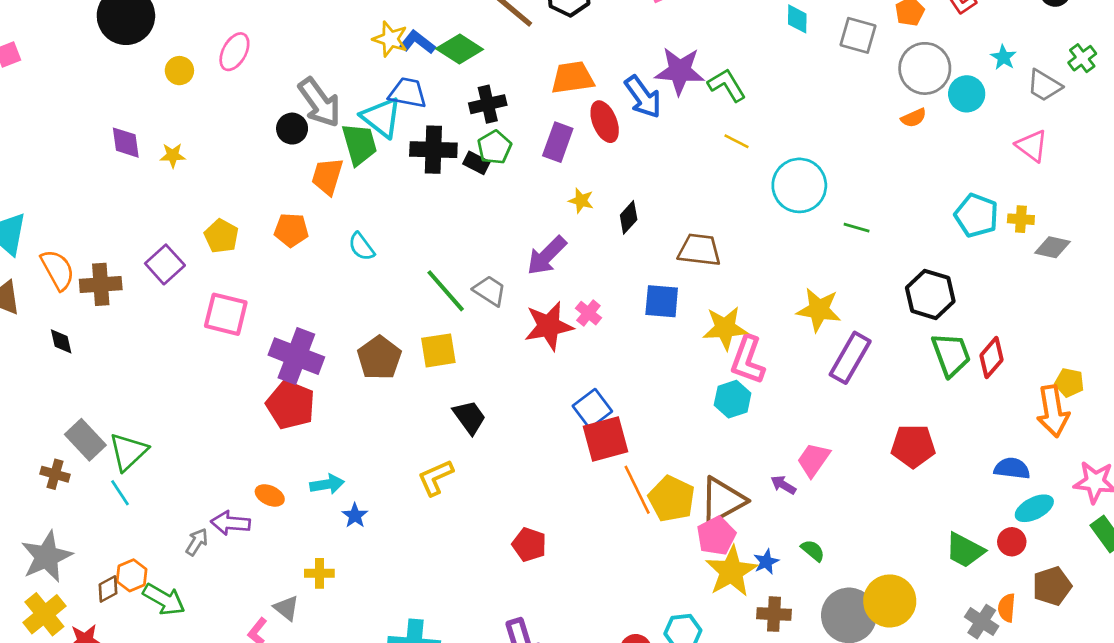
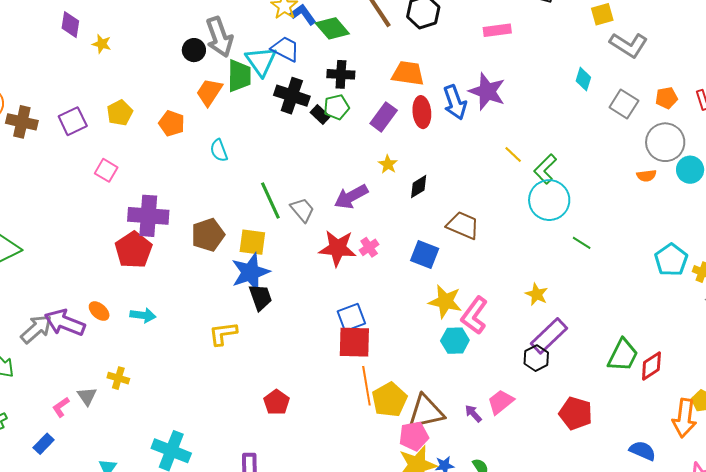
green L-shape: (727, 85) -> (545, 169), moved, turned -120
black hexagon: (930, 294) -> (536, 358), moved, size x0.7
yellow star: (819, 310) -> (537, 294), size x0.7
pink square: (226, 314) -> (106, 170), size x0.7
yellow star: (725, 328) -> (445, 301), moved
green trapezoid: (951, 355) -> (623, 355), turned 30
purple cross: (296, 356) -> (148, 216), turned -33
blue star: (355, 516) -> (250, 272), moved, size x2.0
purple arrow: (230, 523) -> (65, 323), size x1.4
gray arrow: (197, 542) -> (36, 329), size x1.6

